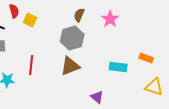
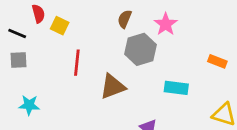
gray hexagon: (72, 38) -> (140, 49), moved
orange rectangle: (146, 58) -> (217, 61), moved
red line: (31, 65) -> (77, 63), moved

